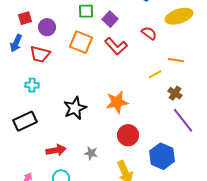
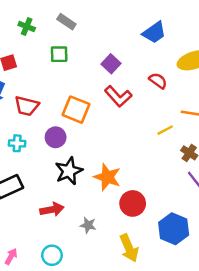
green square: (86, 11) -> (59, 54), moved
purple circle: (47, 27) -> (56, 137), moved
orange square: (81, 42) -> (76, 110), moved
orange star: (117, 102) -> (107, 177), moved, turned 30
red arrow: (56, 150) -> (52, 209), moved

